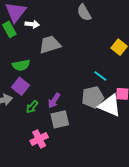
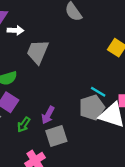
gray trapezoid: (50, 45) -> (38, 52), turned -45
cyan line: (100, 76) -> (98, 92), moved

